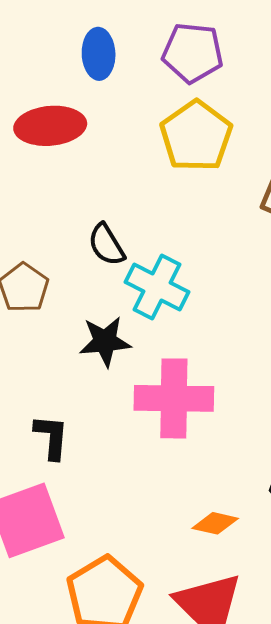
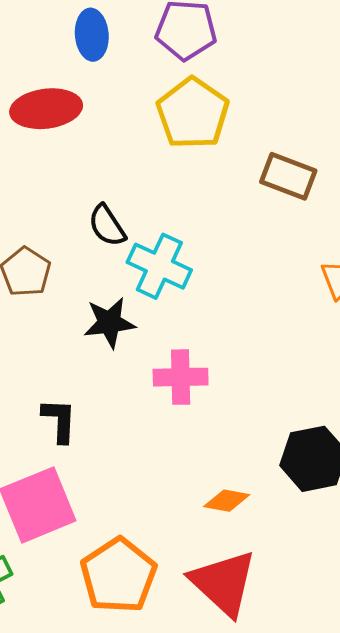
pink cross: (174, 398) -> (181, 377), size x0.7

